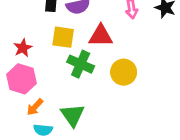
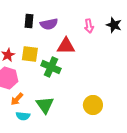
yellow square: (63, 37) -> (30, 54), moved
yellow circle: (124, 72) -> (93, 105), moved

